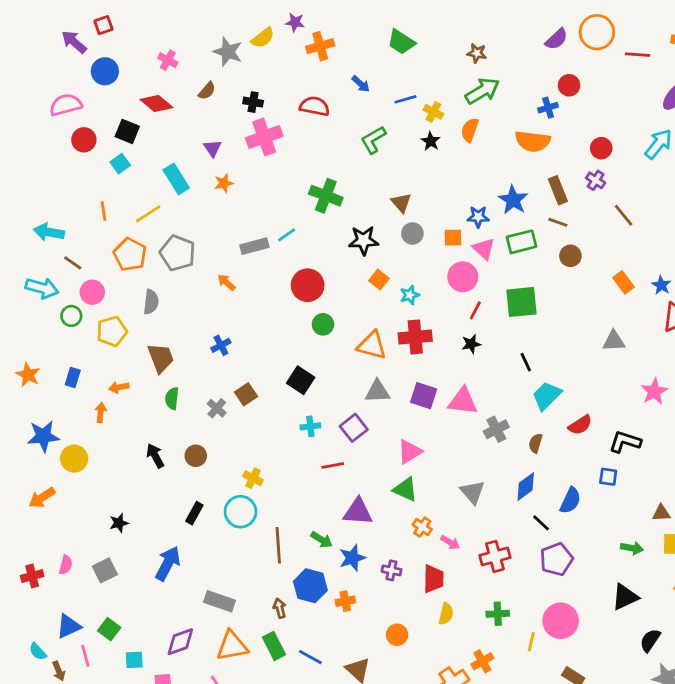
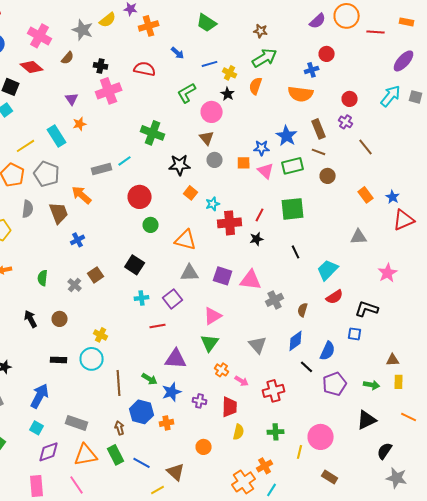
pink cross: (168, 60) -> (40, 36), size x1.6
cyan rectangle: (176, 179) -> (57, 136), moved
pink circle: (463, 277) -> (212, 112), moved
orange arrow: (226, 282) -> (82, 195), size x1.5
red cross: (415, 337) -> (230, 223), moved
brown trapezoid: (161, 358) -> (59, 213), moved
cyan trapezoid: (547, 396) -> (328, 270), moved
green triangle: (405, 489) -> (210, 343), turned 42
black rectangle: (194, 513) -> (59, 360), turned 63
purple pentagon: (556, 559) -> (335, 384), moved
cyan square: (134, 660) -> (37, 428), moved, turned 32

